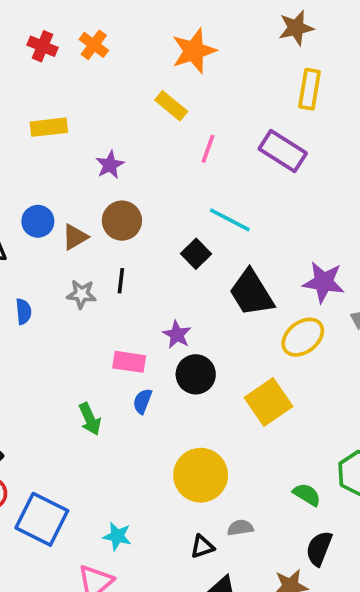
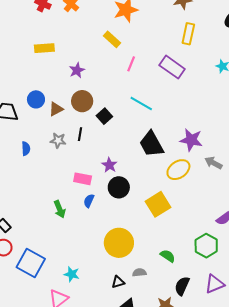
black square: (196, 254) -> (104, 116), moved
green semicircle: (307, 495) -> (168, 256), moved

